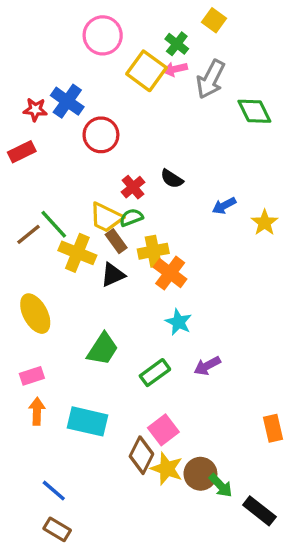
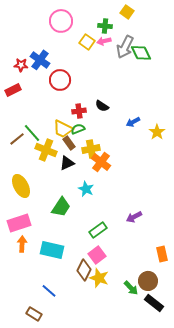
green cross: (177, 44) -> (105, 26), turned -32
yellow square: (146, 71) -> (87, 42), size x0.7
green diamond: (254, 111) -> (141, 53), moved
red cross: (133, 187) -> (79, 111), turned 32
cyan star: (179, 322) -> (86, 189), moved
purple arrow: (207, 366) -> (134, 217), moved
green rectangle: (155, 373) -> (98, 230), moved
pink rectangle: (32, 376) -> (19, 223), size x1.6
brown circle: (200, 474) -> (148, 281), moved
blue line: (54, 491) -> (49, 291), moved

